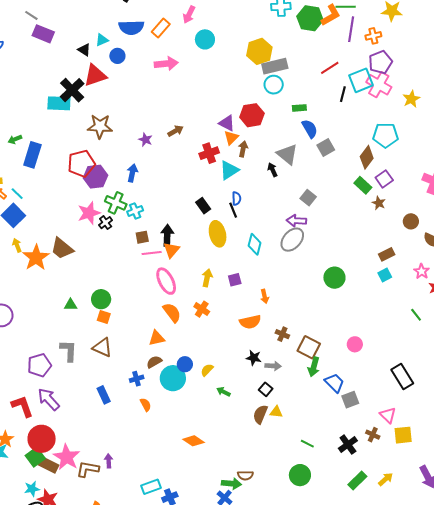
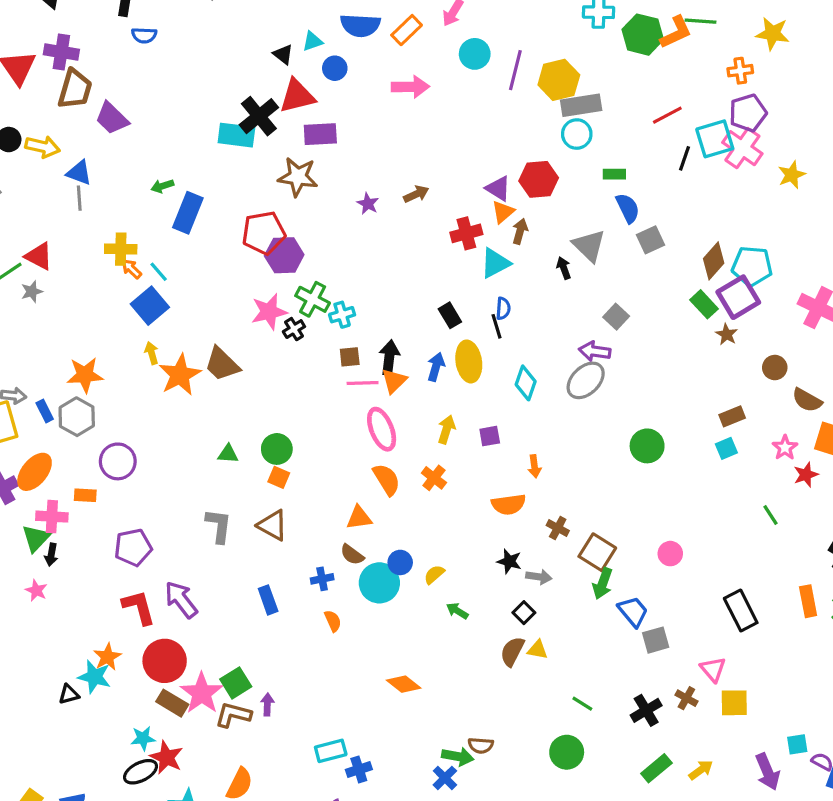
purple line: (351, 29) -> (515, 70), moved
purple rectangle: (43, 34) -> (320, 134), moved, turned -30
cyan pentagon: (386, 135) -> (752, 266), moved
blue arrow: (132, 173) -> (436, 367), moved
purple square: (384, 179) -> (738, 297), size x1.5
brown semicircle: (154, 362) -> (352, 555), turned -119
purple pentagon: (39, 365) -> (133, 547), moved
green square: (35, 457) -> (236, 683), moved

